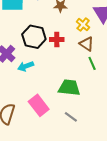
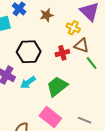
red cross: (57, 40) -> (62, 53), moved
green trapezoid: (69, 88) -> (57, 86), moved, turned -30

